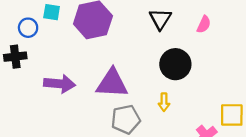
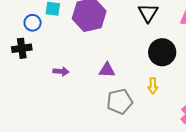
purple triangle: (112, 83) -> (107, 70), size x0.6
purple arrow: (60, 84) -> (61, 71), size x0.6

